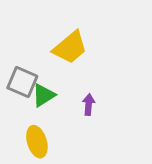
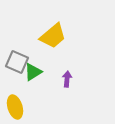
yellow ellipse: (37, 142) -> (15, 107), moved

